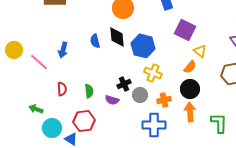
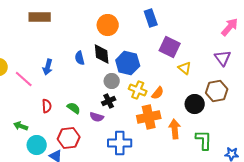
orange semicircle: (190, 67) -> (158, 93), moved
black circle: (190, 89) -> (195, 104), moved
green semicircle: (89, 91) -> (74, 108), turned -48
gray circle: (140, 95) -> (112, 81), moved
orange cross: (164, 100) -> (149, 117), size x1.6
blue cross: (154, 125) -> (120, 143), moved

